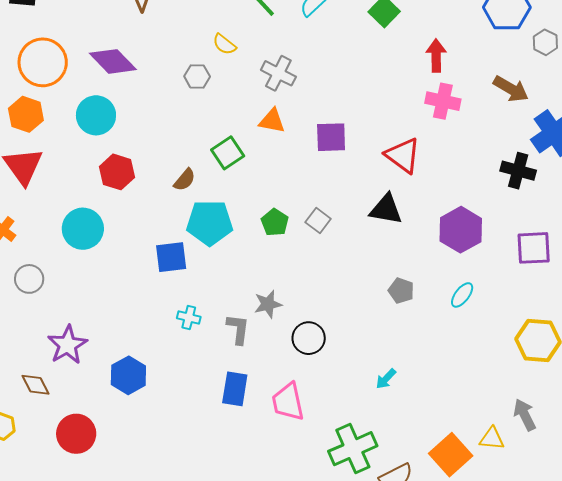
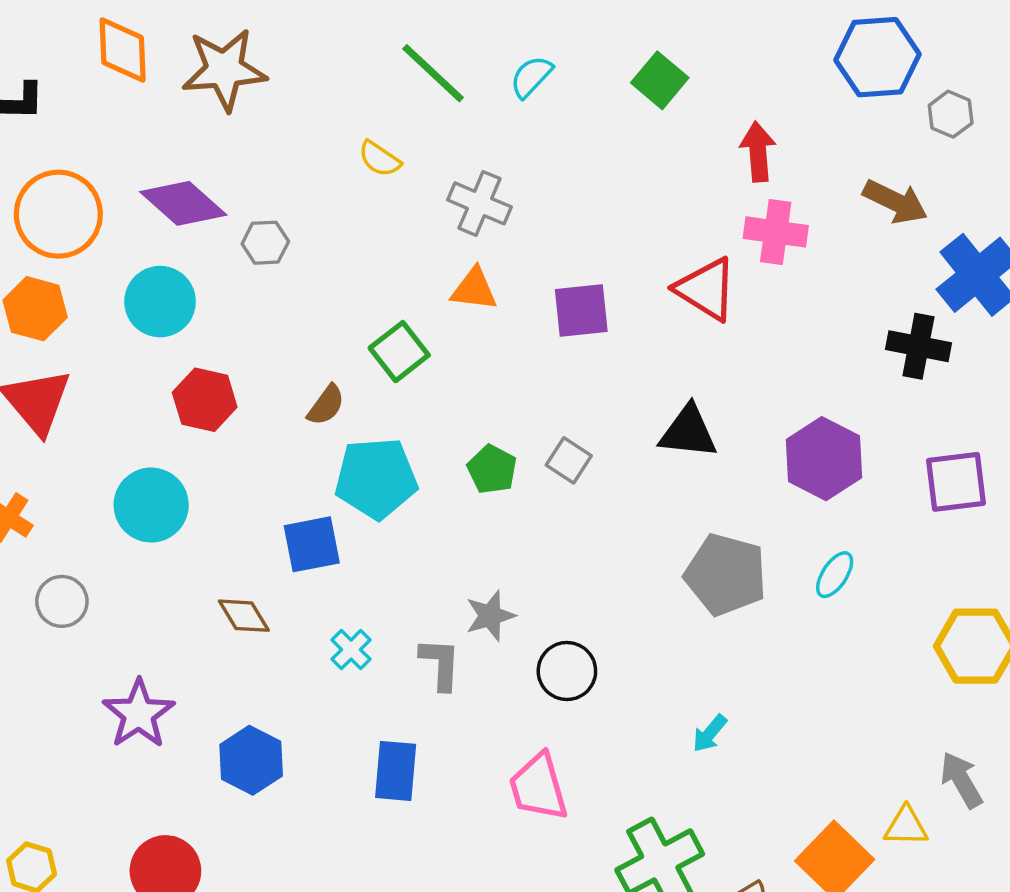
gray hexagon: (197, 76) -> (265, 243), moved
red triangle: (403, 155) -> (706, 289), moved
gray pentagon: (401, 291) -> (726, 575), size x1.8
cyan cross: (189, 317) -> (351, 650), turned 35
brown diamond: (36, 385) -> (244, 616), moved
blue rectangle: (235, 389) -> (396, 771), moved

